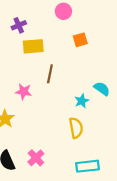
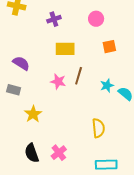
purple cross: (19, 25) -> (54, 19), moved
pink star: (24, 92) -> (58, 82), moved
cyan star: (82, 101) -> (107, 86), moved

